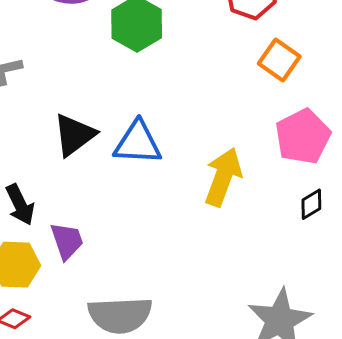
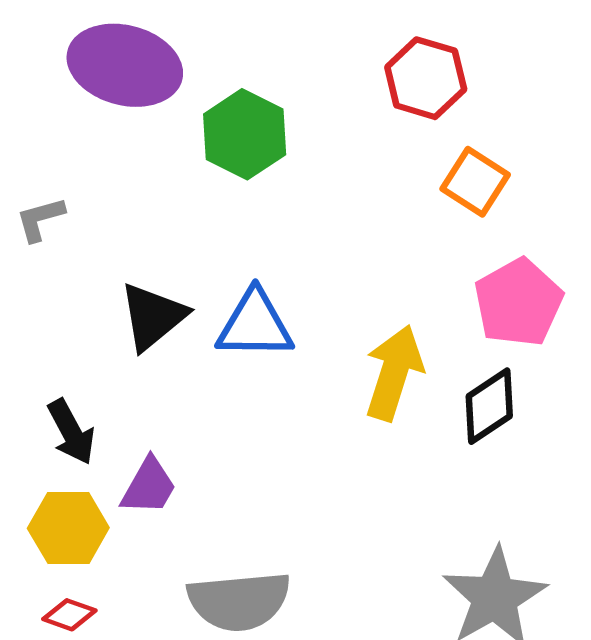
black diamond: (311, 204) -> (489, 406), moved, size x1.5
purple trapezoid: (67, 241) -> (149, 486), turned 51

